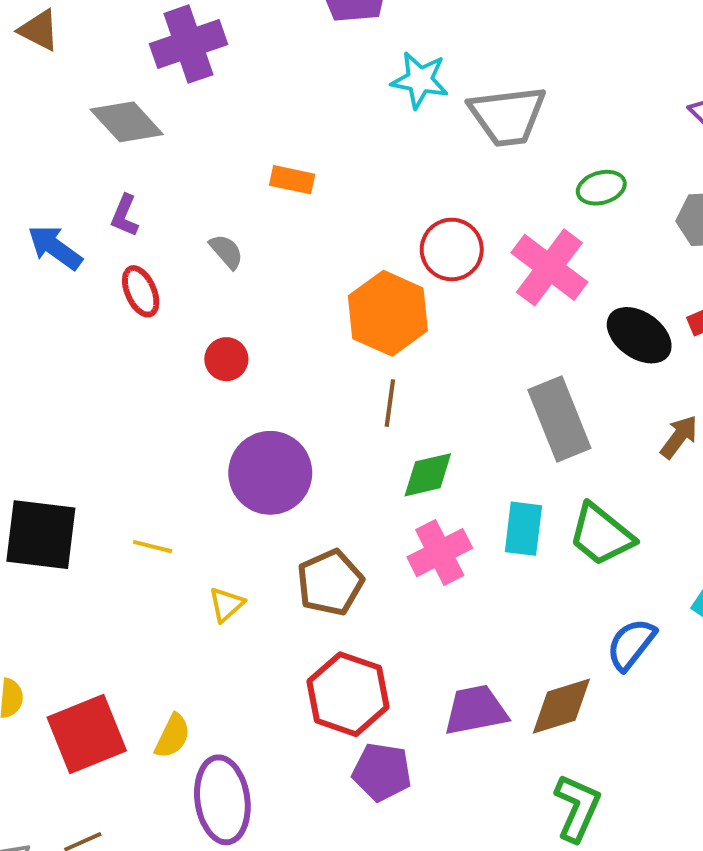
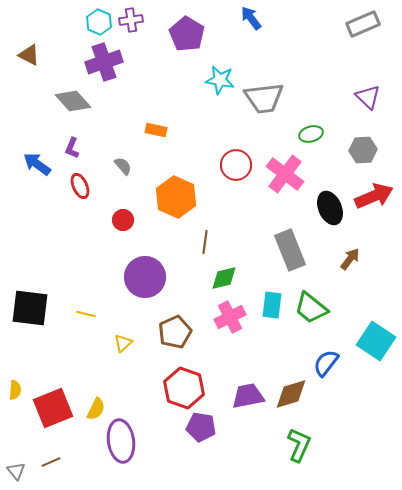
orange hexagon: (388, 313) -> (176, 197), moved
black ellipse: (639, 335) -> (330, 208), turned 32

